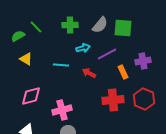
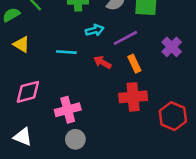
purple cross: (143, 61) -> (172, 47), turned -35
orange rectangle: (123, 72) -> (134, 64), moved
red hexagon: (144, 99) -> (173, 116), moved

